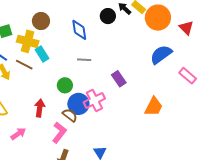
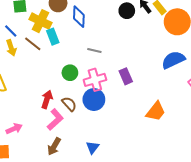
blue diamond: (79, 30) -> (79, 17), moved
pink cross: (94, 100) -> (95, 80), moved
blue circle: (78, 104) -> (94, 100), moved
red arrow: (40, 108) -> (47, 99), moved
pink arrow: (18, 134) -> (14, 129), moved

